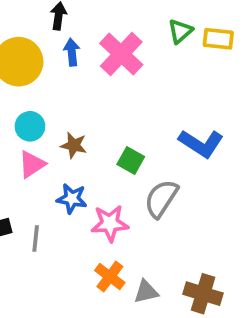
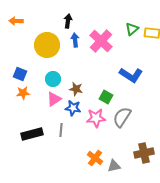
blue L-shape: (201, 143) -> (131, 75), moved
blue star: (72, 199) -> (73, 108), moved
pink star: (110, 223) -> (96, 118), moved
gray line: (36, 239) -> (61, 130), moved
brown cross: (203, 294) -> (144, 153), moved, turned -30

